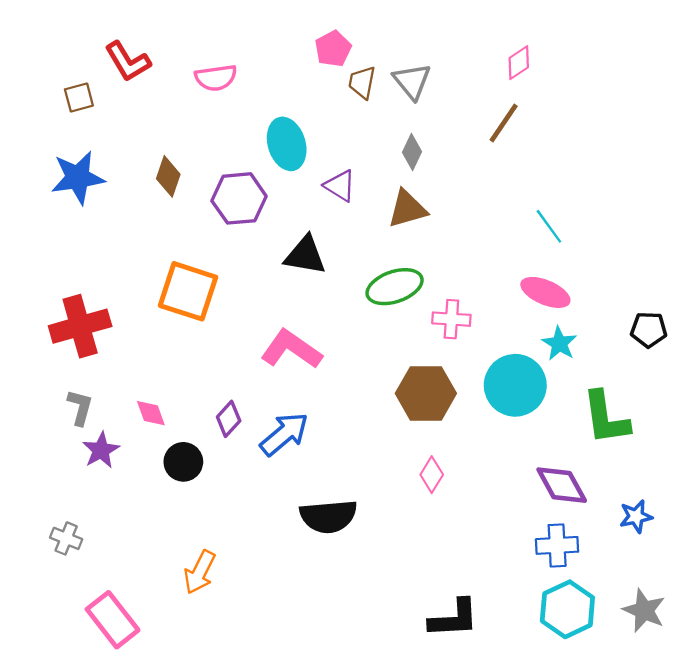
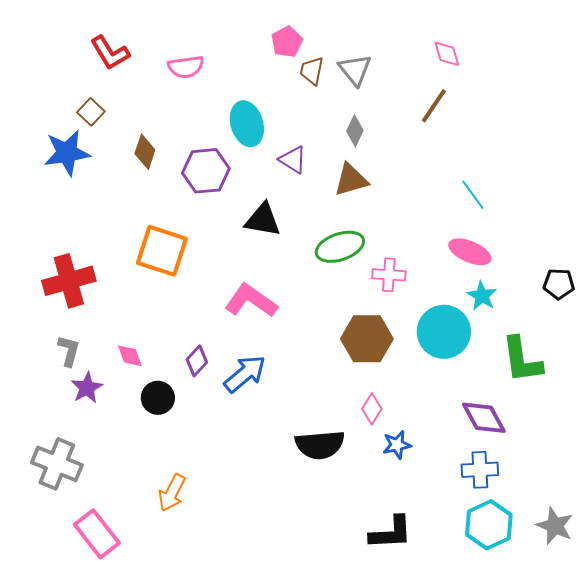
pink diamond: (519, 63) -> (447, 54), turned -72
brown square: (79, 97) -> (91, 112), moved, turned -32
black semicircle: (328, 516) -> (320, 445), moved
blue star: (636, 516) -> (397, 445), moved
gray cross: (66, 538) -> (57, 464), size x1.8

